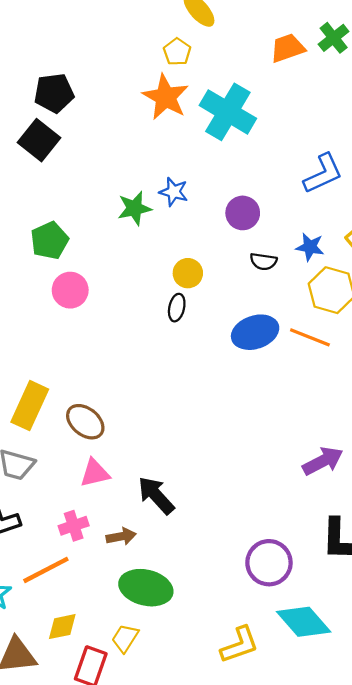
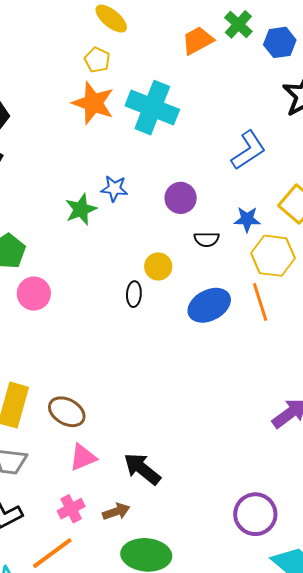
yellow circle: (188, 273) -> (158, 266), moved
orange line: (310, 337) -> (260, 302), turned 60

